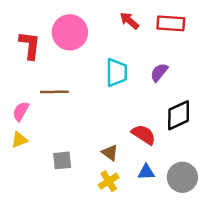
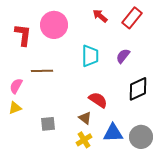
red rectangle: (171, 23) -> (132, 18), turned -55
red semicircle: (144, 135) -> (98, 100), moved
blue triangle: (146, 172) -> (113, 133), size x1.5

